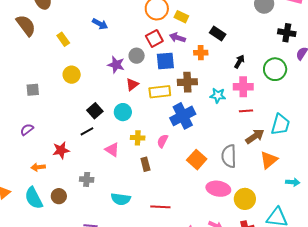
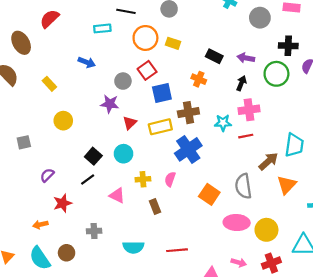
purple arrow: (177, 38) -> (246, 58), moved
orange cross: (201, 53) -> (199, 79), turned 32
gray circle: (137, 56) -> (123, 81), moved
green circle: (275, 69) -> (276, 74), moved
red line: (246, 111) -> (246, 136), moved
purple semicircle: (27, 130) -> (47, 175), moved

